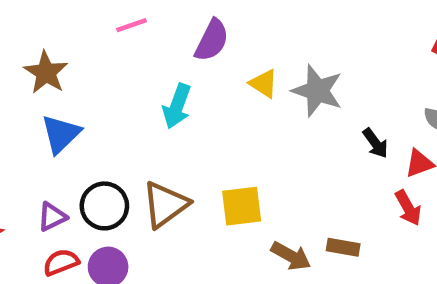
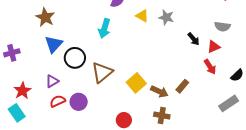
gray star: (317, 91) -> (166, 17), size x0.7
black circle: (104, 206) -> (75, 58), moved
yellow square: (242, 206) -> (136, 83), moved, turned -30
brown rectangle: (343, 247) -> (182, 86), turned -56

